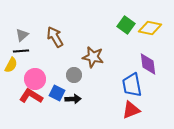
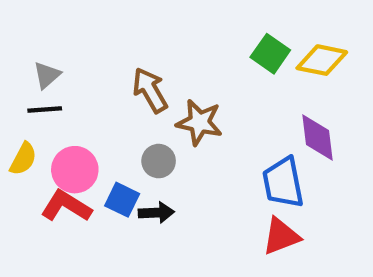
brown arrow: (55, 37) -> (150, 90), moved
yellow semicircle: (11, 65) -> (23, 159), moved

